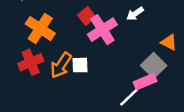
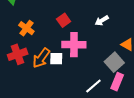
orange cross: (40, 29) -> (26, 28), size x0.7
pink cross: (102, 30) -> (74, 45), moved, turned 30
pink rectangle: (145, 82) -> (117, 82), moved, turned -48

